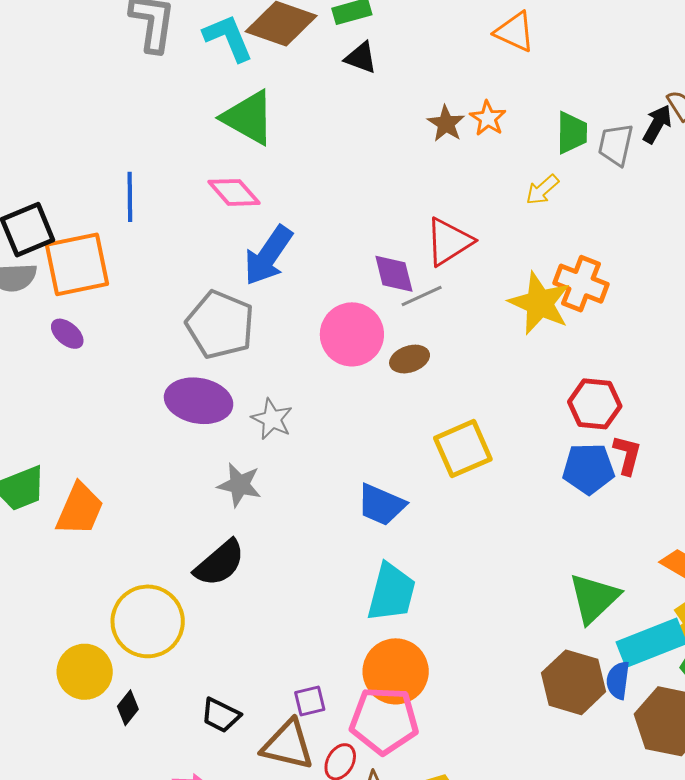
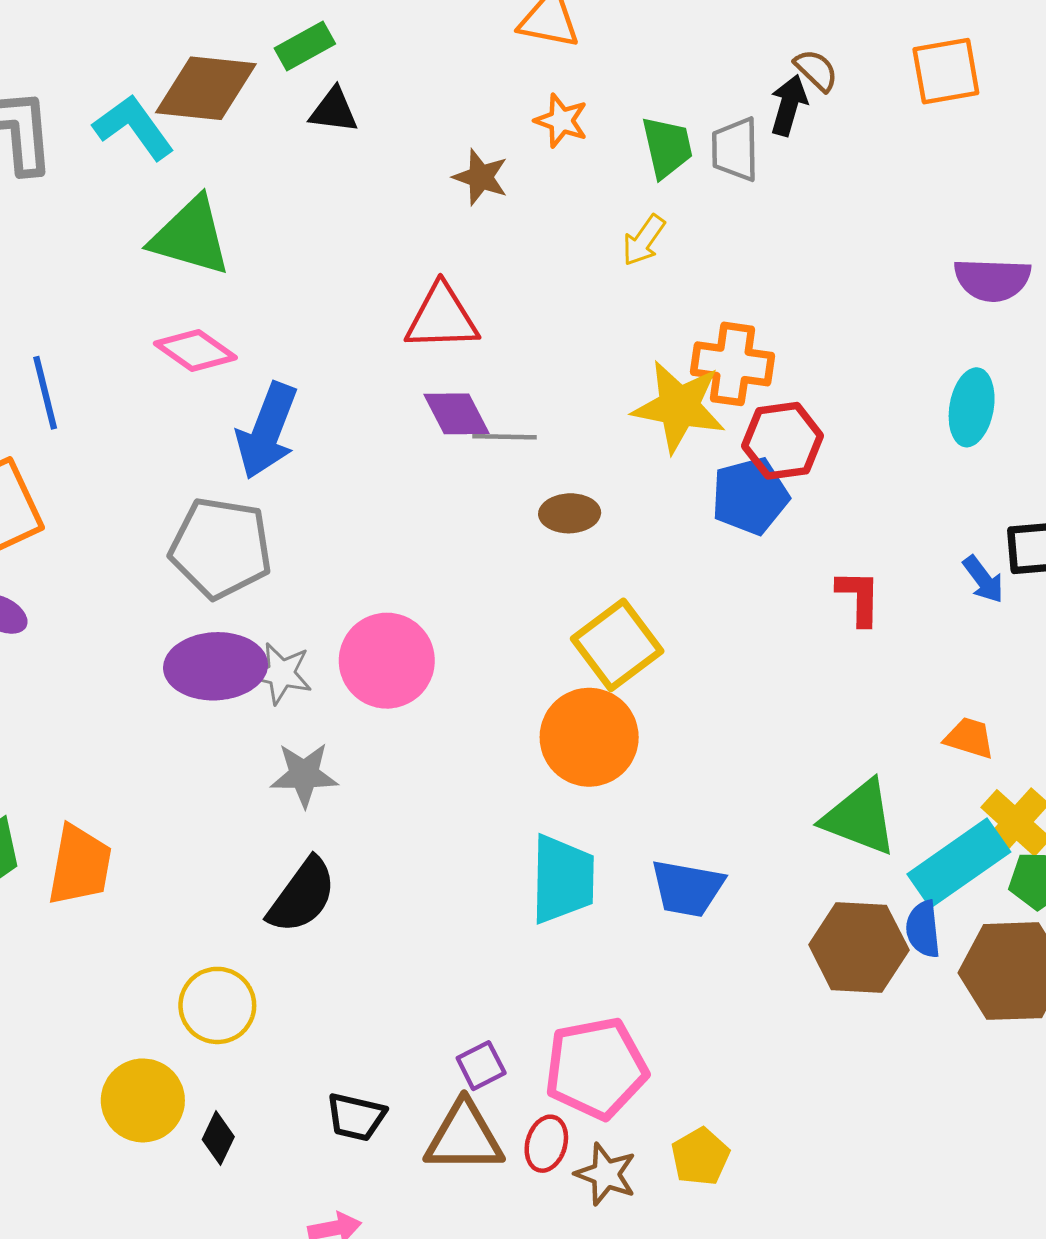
orange star: (488, 118) -> (561, 121), moved
red triangle: (449, 242) -> (442, 318), moved, turned 44
gray line: (422, 296) -> (505, 437), turned 39
pink circle: (352, 334) -> (387, 661), moved
brown ellipse: (410, 359) -> (570, 513), moved, turned 30
red hexagon: (595, 404) -> (783, 441), moved
gray star: (272, 419) -> (281, 673), moved
blue pentagon: (588, 469) -> (750, 496), moved
blue trapezoid: (381, 505) -> (687, 888), moved
green triangle: (594, 598) -> (860, 818), turned -42
yellow circle: (148, 621) -> (217, 1005), size x0.7
orange circle: (396, 671) -> (589, 737), moved

